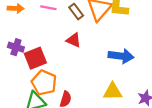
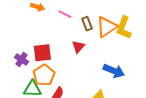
red triangle: (74, 40) -> (78, 47), turned 32
purple cross: (16, 47) -> (21, 59), moved

